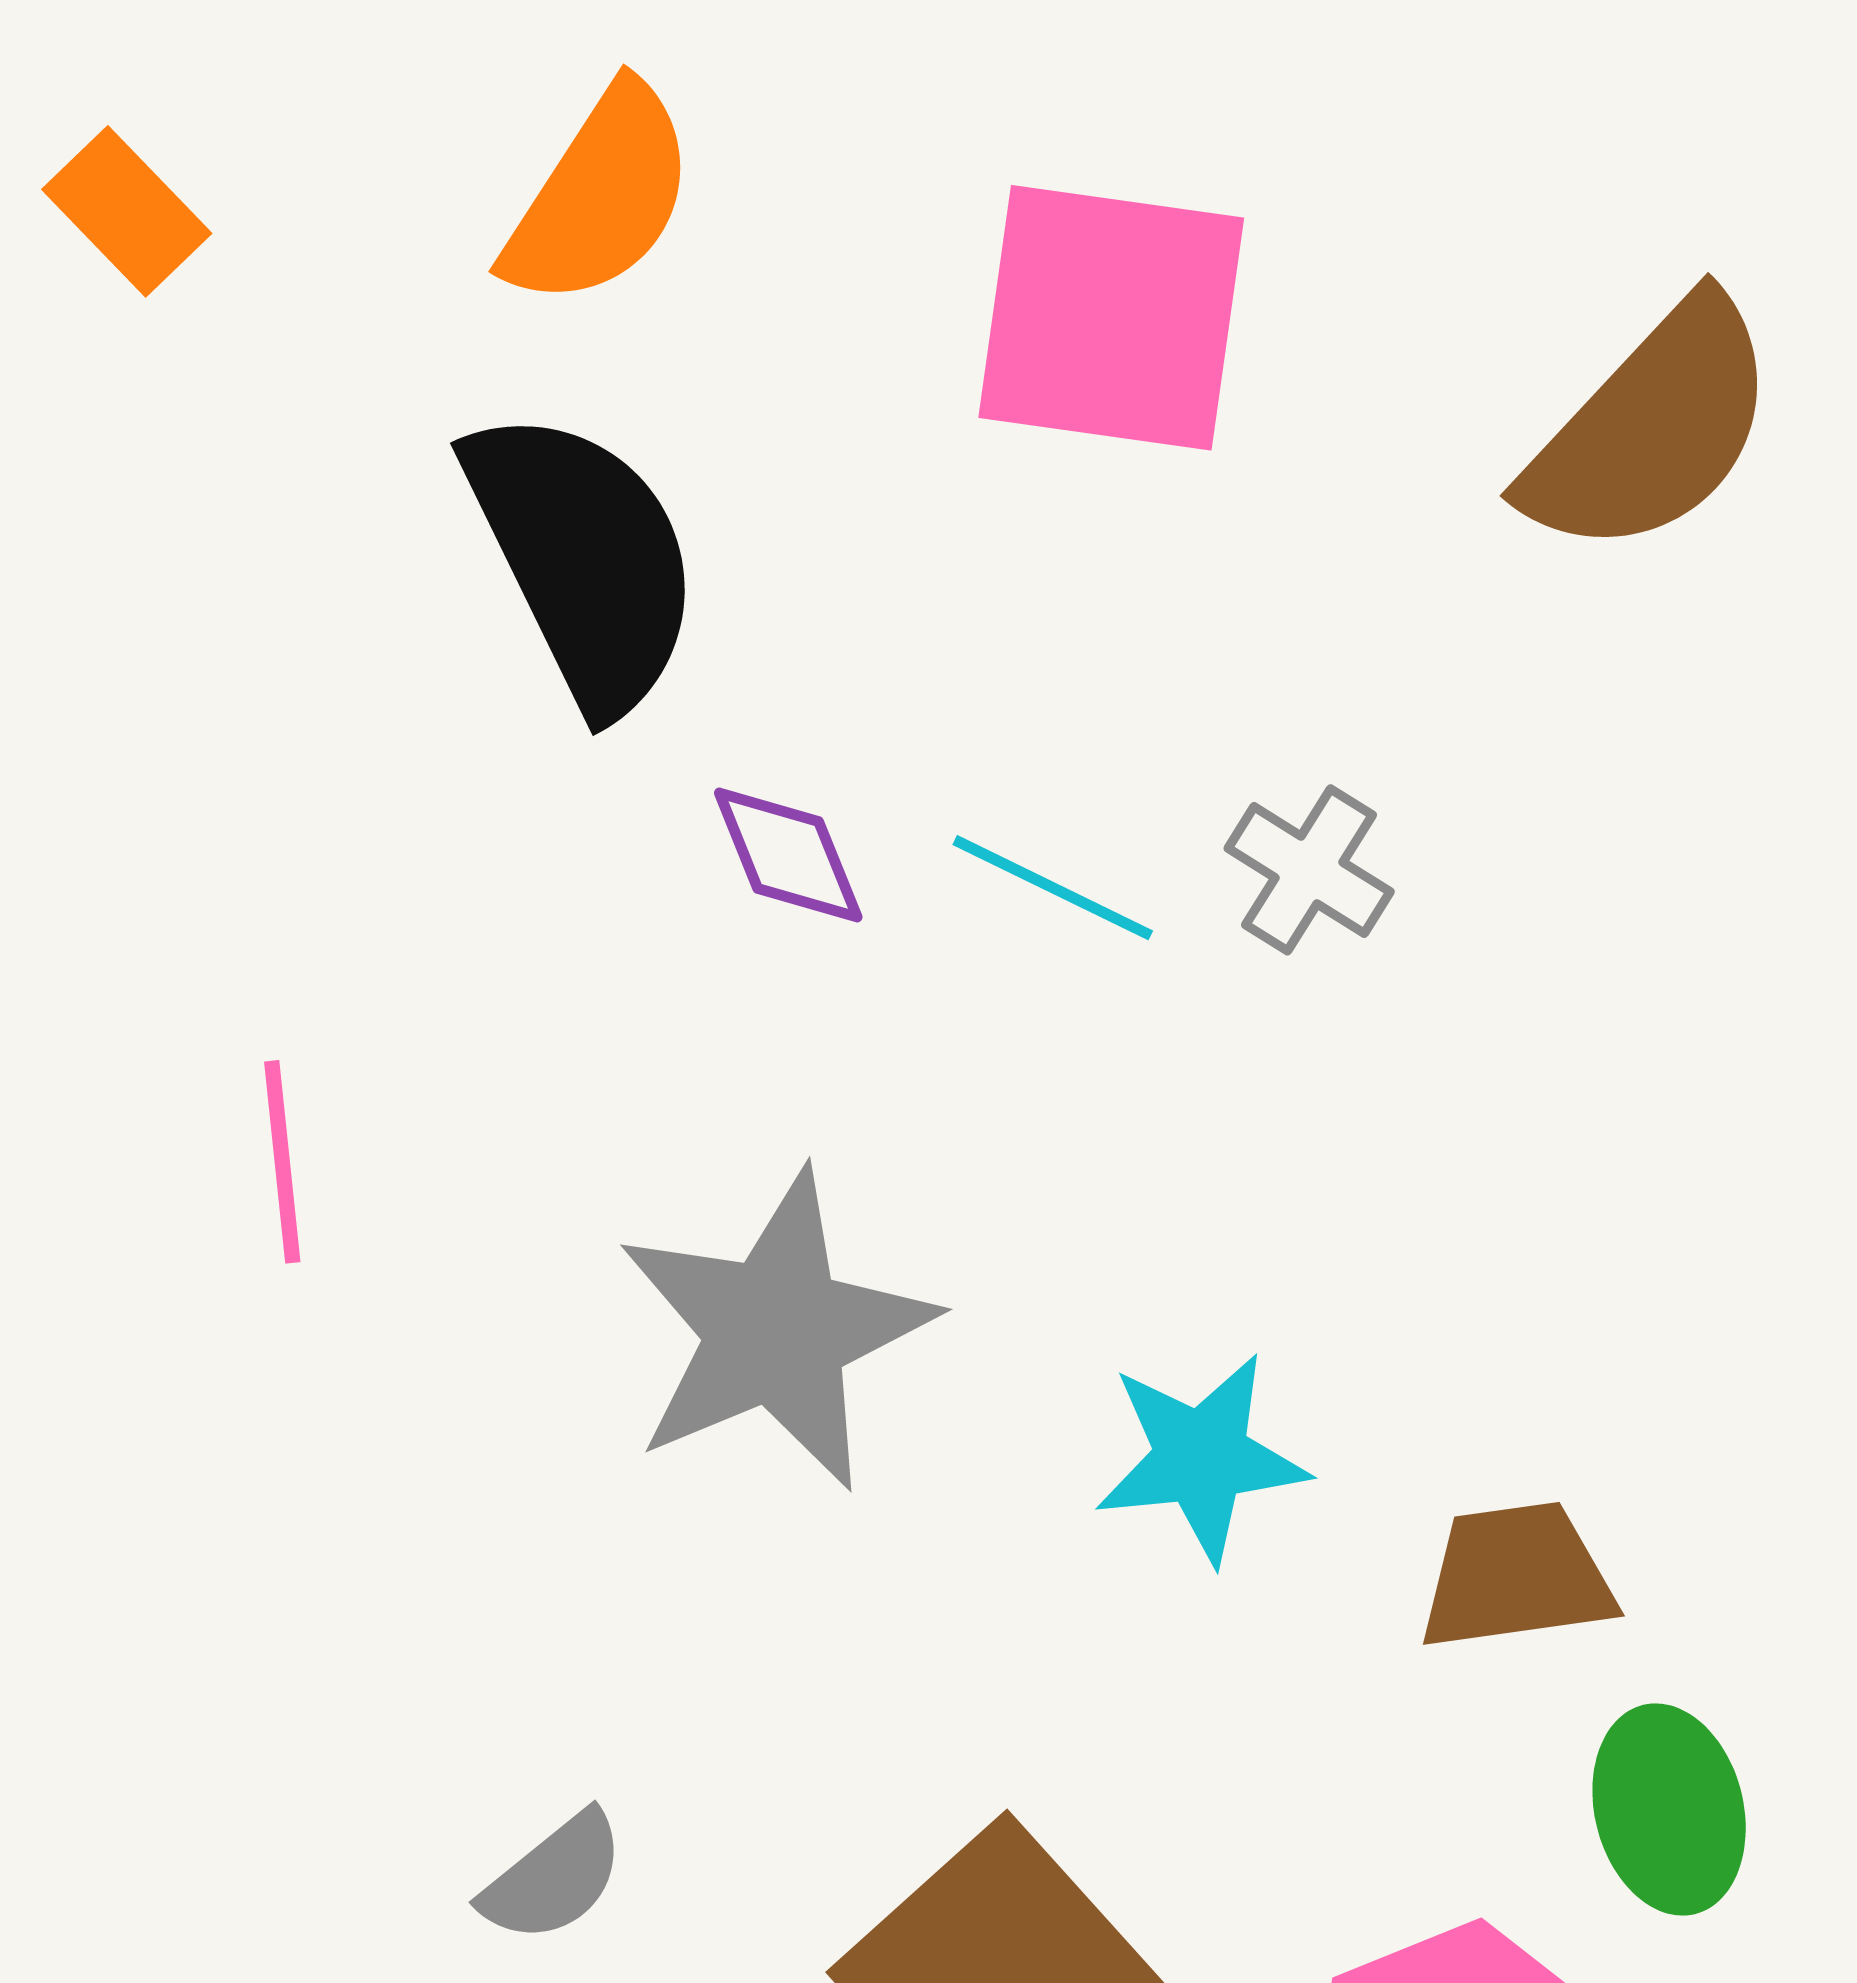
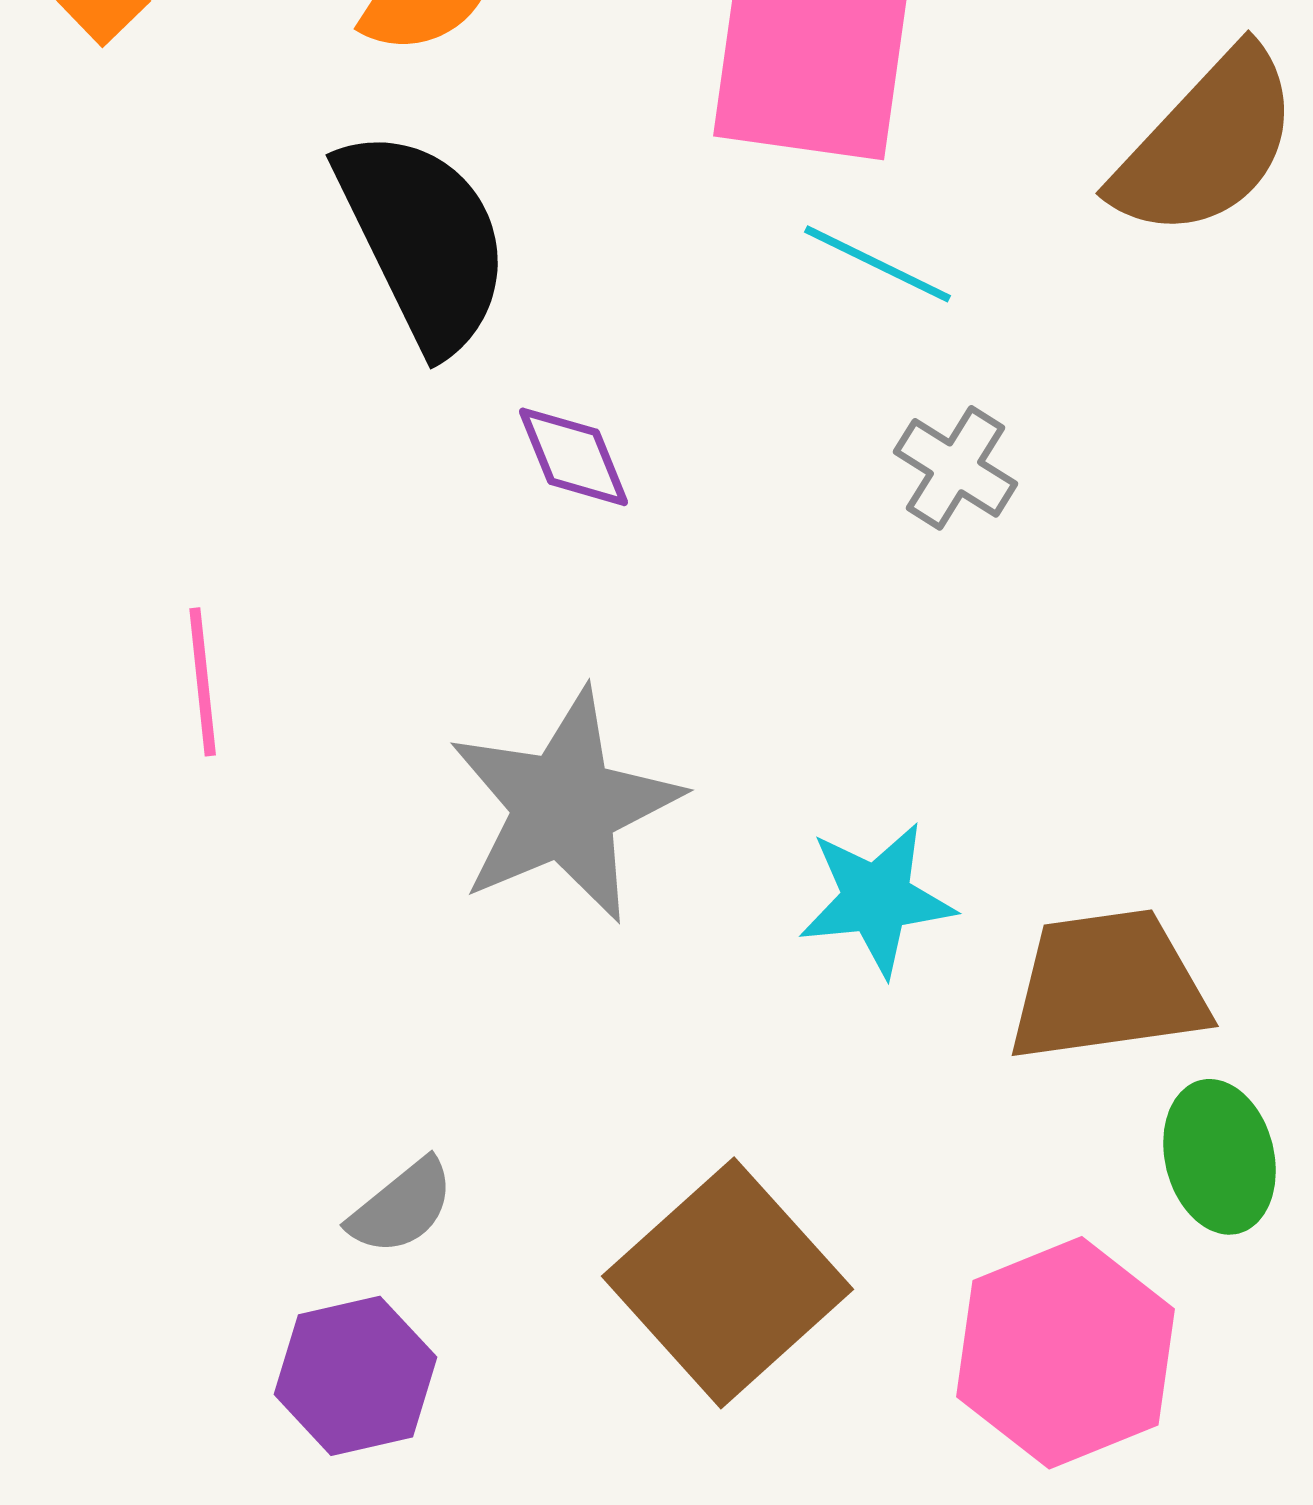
cyan line: (1053, 888) -> (878, 264), moved
brown trapezoid: (1516, 1576) -> (1108, 986), size x1.4

